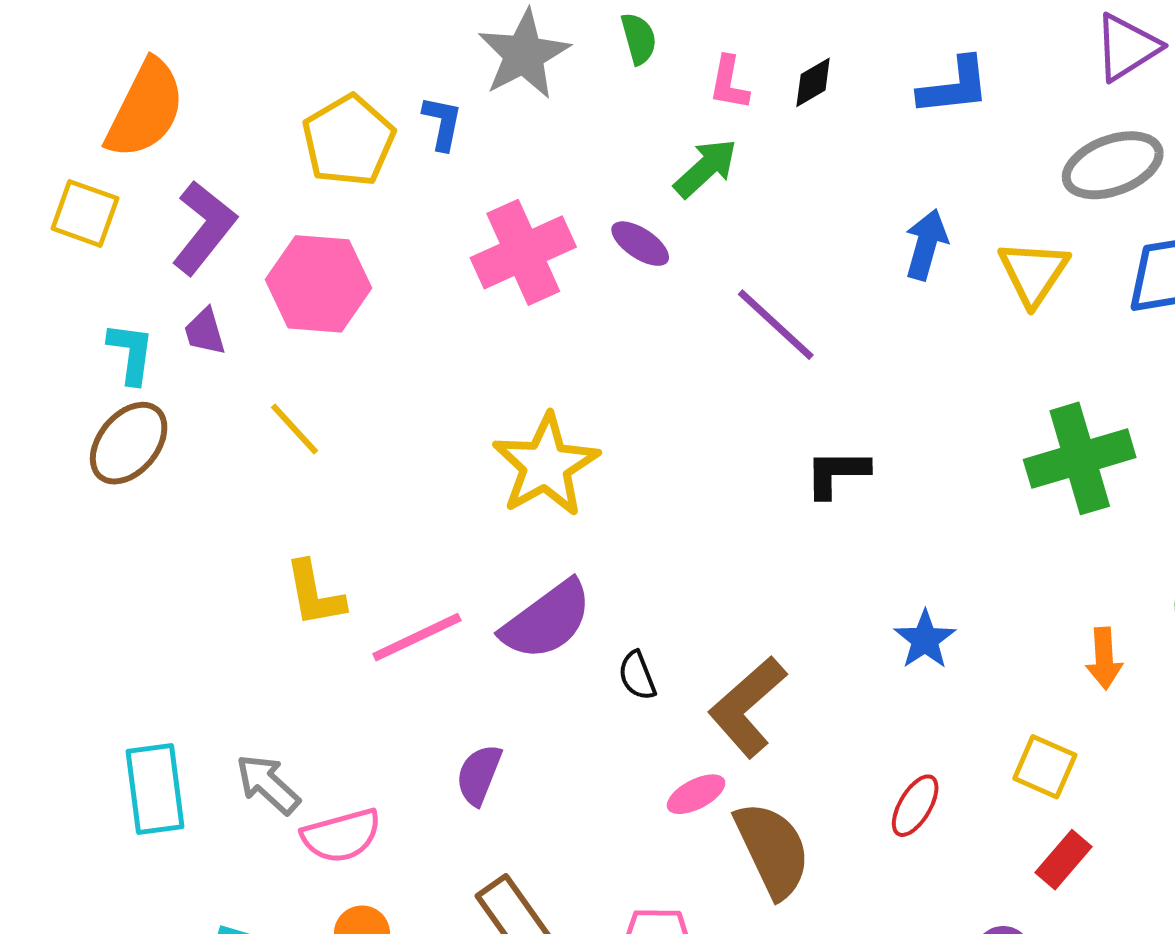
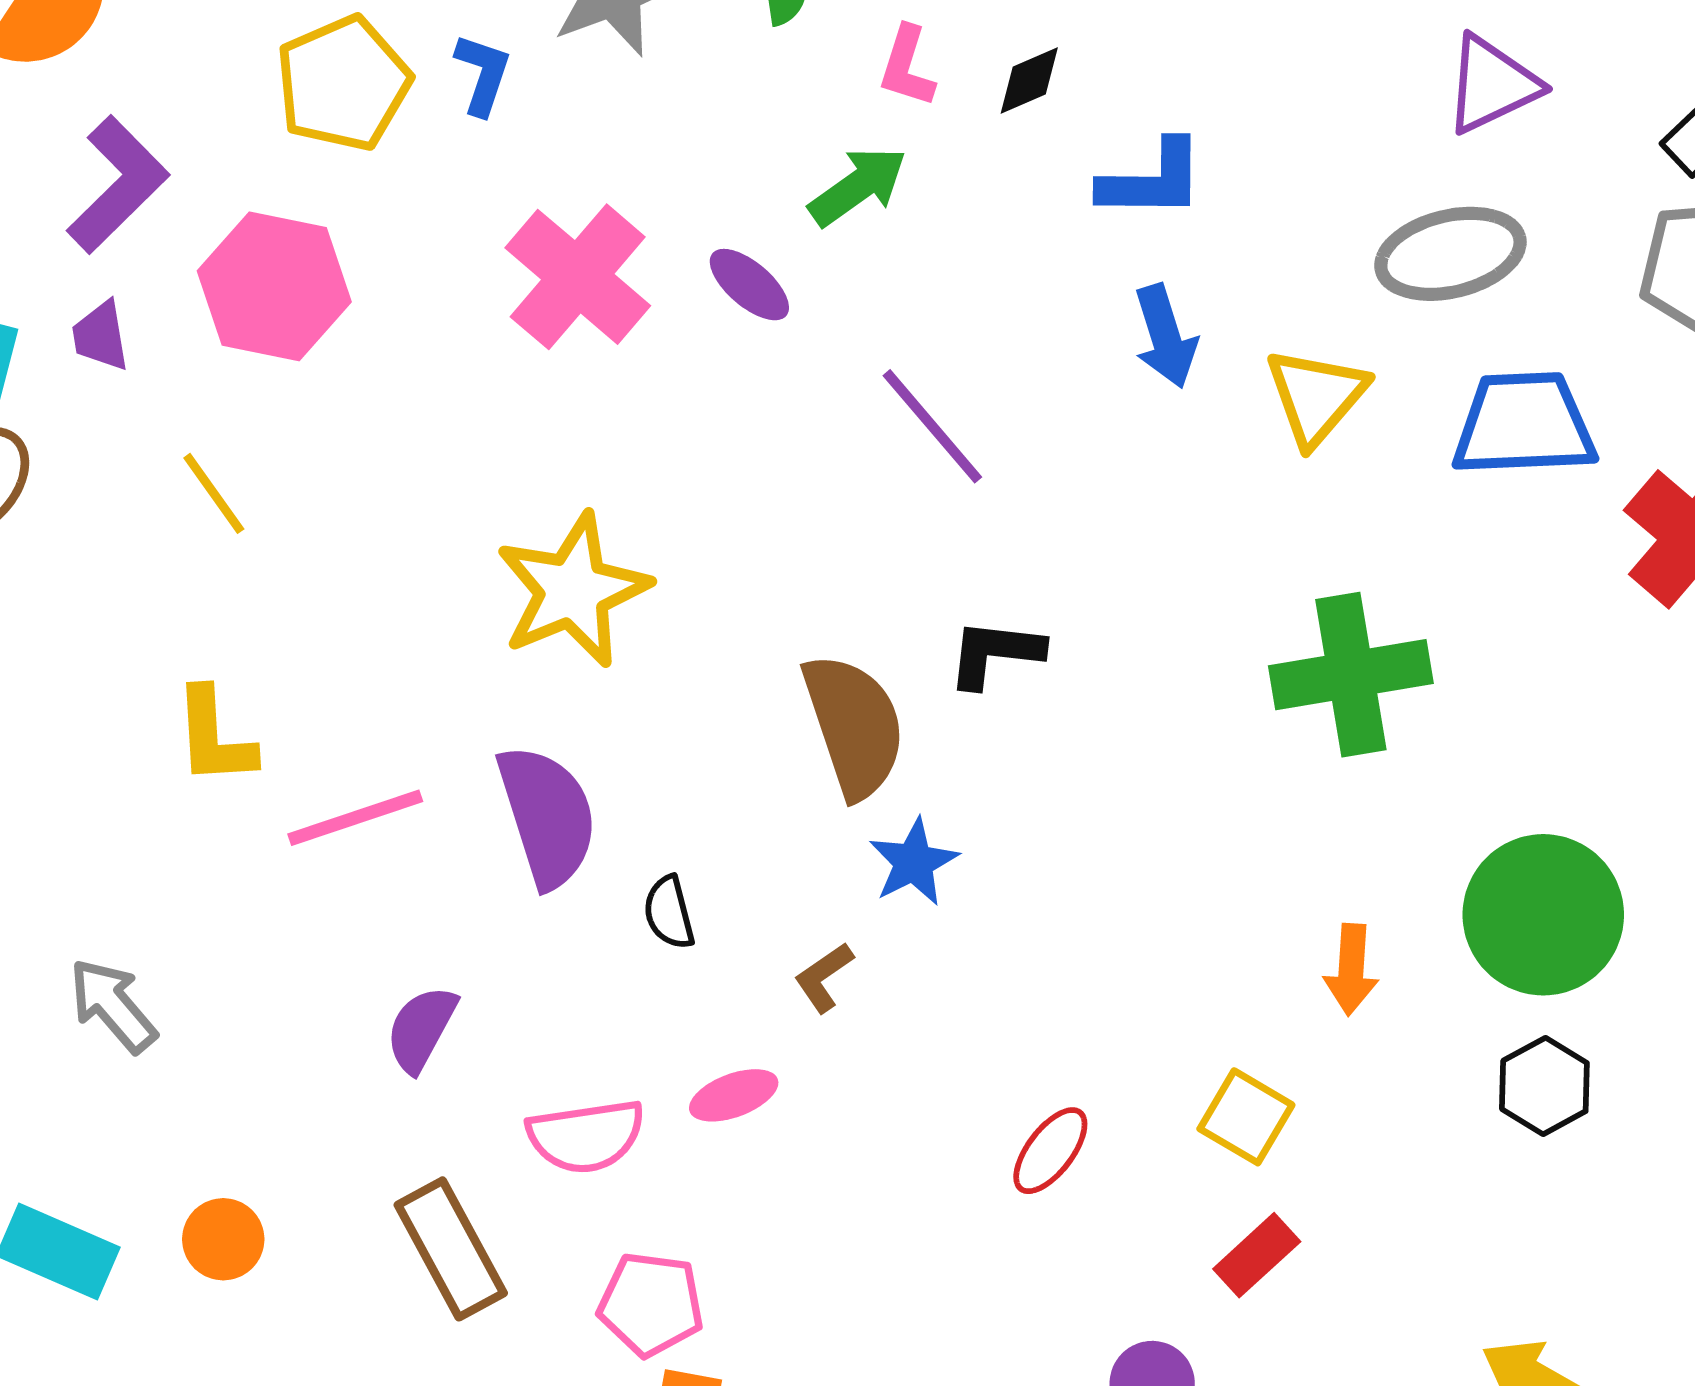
blue L-shape: (954, 86) -> (1152, 180), moved
blue arrow: (926, 245) -> (1165, 336), turned 140
pink cross: (523, 252) -> (578, 277), turned -32
purple semicircle: (547, 620) -> (547, 816), turned -78
blue star: (925, 640) -> (914, 862), moved
brown L-shape: (747, 707) -> (824, 977), size x0.5
pink semicircle: (341, 836) -> (586, 1136), moved
brown semicircle: (772, 850) -> (854, 726), moved

